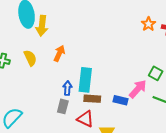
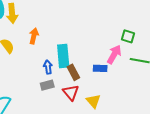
brown rectangle: (92, 99) -> (73, 72), turned 70
gray rectangle: (63, 106) -> (47, 85), turned 72
red triangle: (85, 119) -> (71, 93), turned 36

